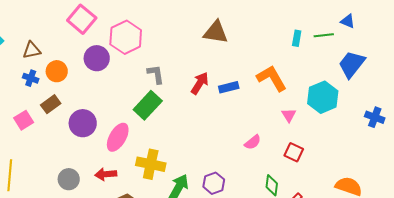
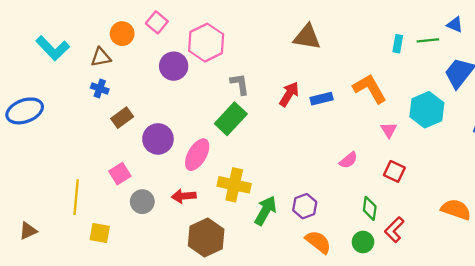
pink square: (82, 19) -> (157, 22), size x0.7
orange circle: (57, 71) -> (122, 34), moved
pink square: (24, 120) -> (120, 174), moved

